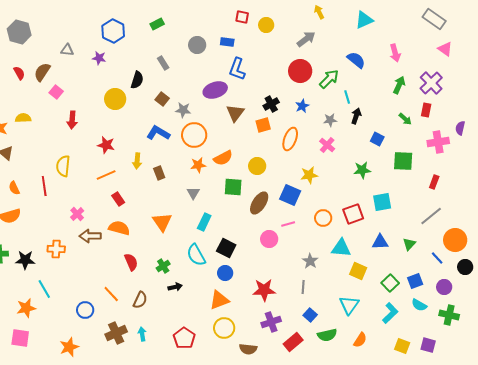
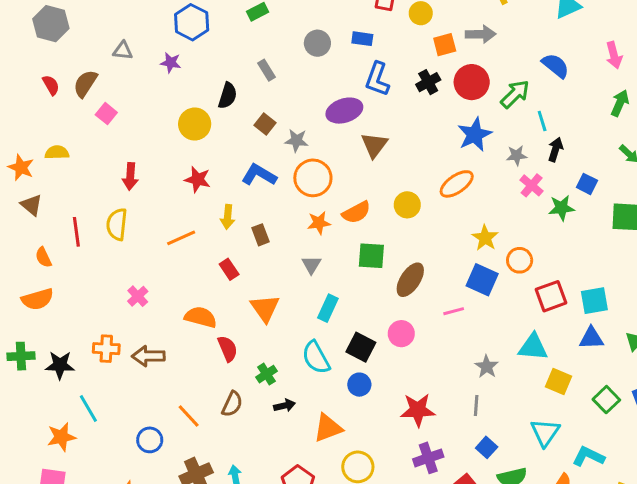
gray arrow: (306, 39) -> (481, 34), turned 36
black cross: (271, 104) -> (428, 82), moved
blue star: (302, 106) -> (475, 134), size x1.6
red arrow: (72, 120) -> (130, 176), moved
orange square: (263, 125) -> (445, 45), moved
orange ellipse: (290, 139) -> (457, 184), turned 35
red star: (106, 145) -> (198, 179), moved
pink cross: (327, 145) -> (532, 185), moved
yellow circle: (257, 166) -> (407, 205), moved
green star: (362, 170) -> (561, 208), moved
yellow star: (309, 175) -> (485, 238), turned -30
red line: (44, 186) -> (76, 232), moved
blue square: (290, 195) -> (482, 280), moved
red rectangle: (118, 199) -> (229, 269), moved
cyan square: (382, 202) -> (594, 301), moved
orange circle: (323, 218) -> (520, 260), moved
brown arrow: (90, 236) -> (148, 356), moved
pink circle: (269, 239) -> (401, 334), moved
red semicircle: (131, 262) -> (228, 349), moved
brown semicircle: (140, 300) -> (232, 404), moved
orange triangle: (219, 300) -> (328, 428), moved
cyan L-shape: (390, 313) -> (588, 456), moved, turned -110

